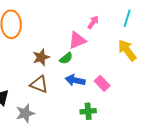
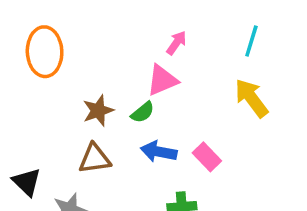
pink arrow: (93, 22) -> (177, 43), moved
brown triangle: (39, 84) -> (95, 159), turned -30

